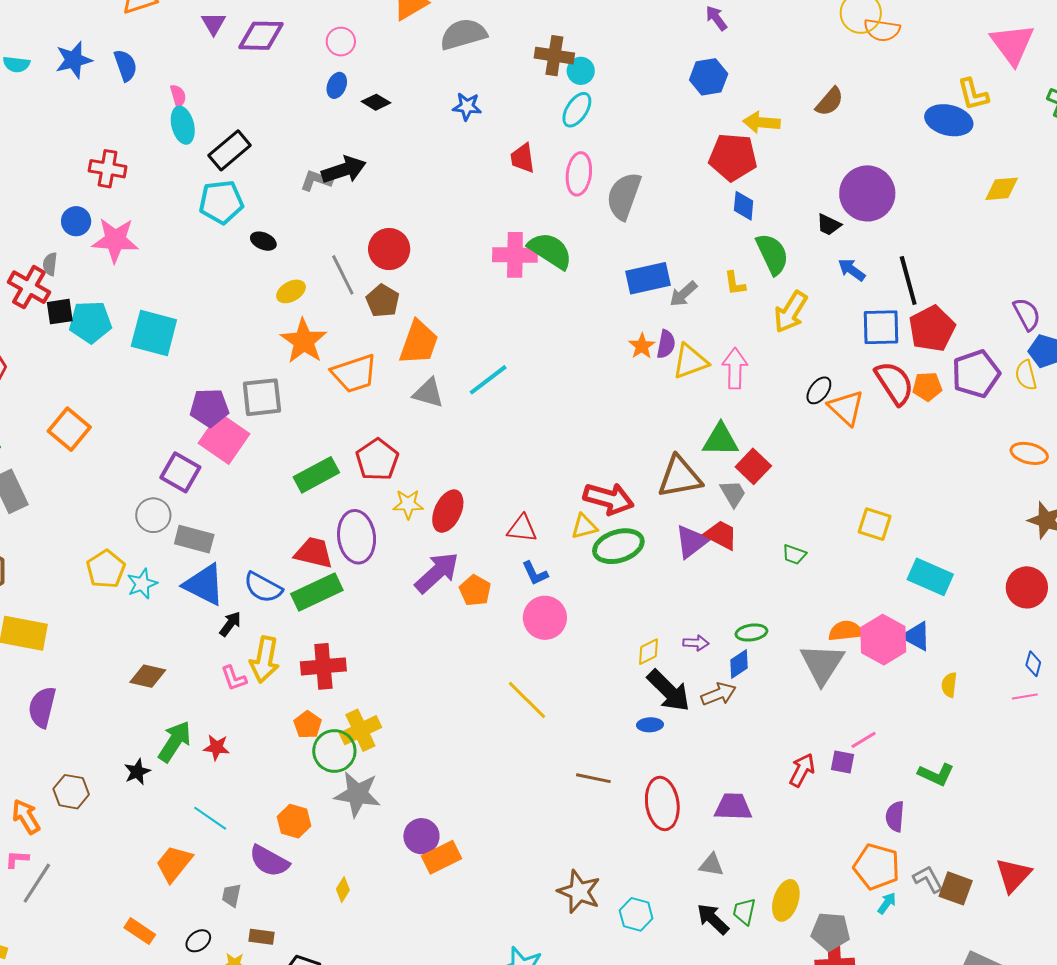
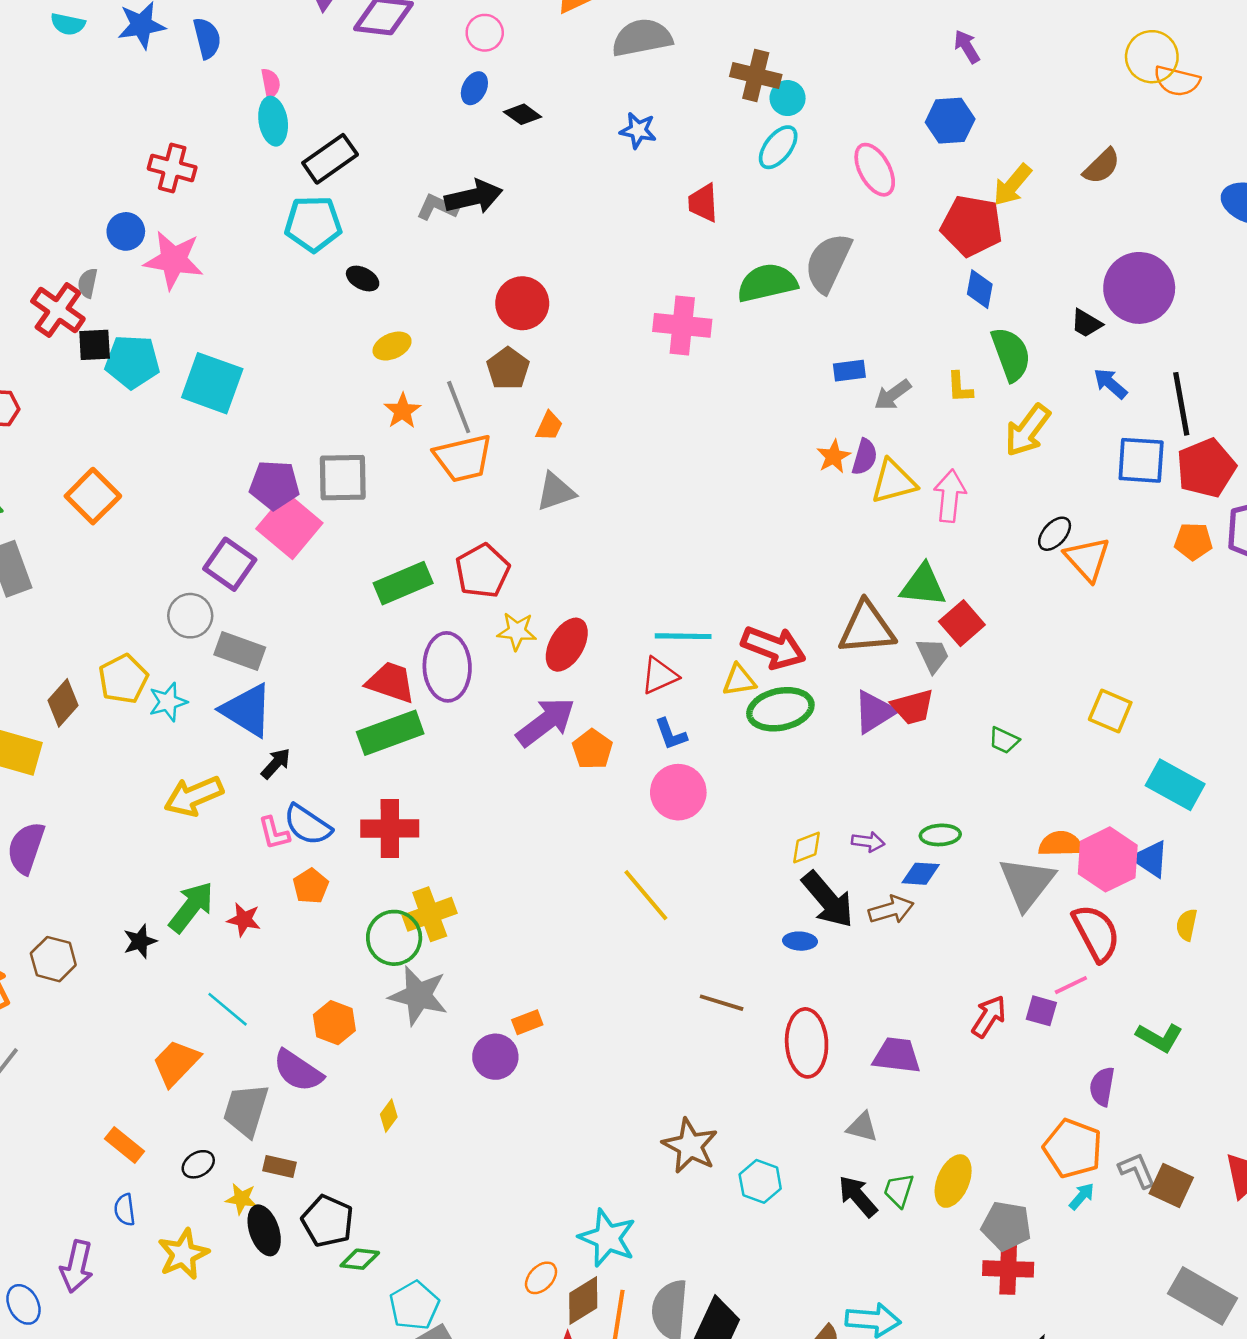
yellow arrow: (761, 122) -> (1012, 185), turned -60
pink ellipse: (579, 174) -> (875, 170), moved, turned -42
green semicircle: (550, 251) -> (767, 283), moved, turned -51
gray line: (343, 275) -> (459, 407), moved
blue rectangle: (648, 278) -> (849, 371), size x0.6
orange star: (304, 341) -> (402, 411), size x0.6
orange trapezoid: (419, 343) -> (549, 426), size x0.5
cyan line: (488, 380) -> (683, 636), moved, turned 33
red semicircle: (894, 383) -> (1096, 933), moved
gray triangle: (428, 393) -> (556, 492), turned -40
red triangle: (522, 529) -> (660, 676), turned -36
red trapezoid: (721, 535) -> (913, 707), turned 132
blue semicircle: (263, 587) -> (307, 825), moved
yellow arrow: (265, 660) -> (194, 796), moved, turned 51
blue diamond: (739, 664) -> (921, 874), turned 32
brown diamond: (148, 676) -> (63, 703), moved, turned -66
orange pentagon: (308, 725) -> (311, 886), moved
orange rectangle: (442, 857) -> (527, 1022), moved, size x0.6
gray trapezoid: (231, 895) -> (246, 1110), size x1.8

